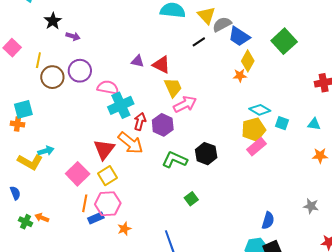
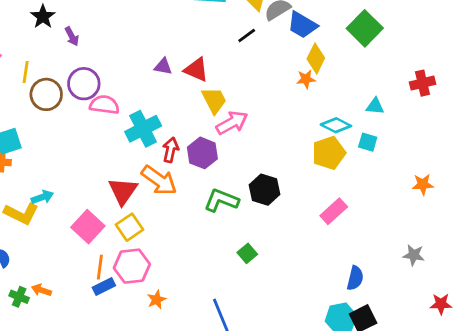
purple arrow: (73, 36) -> (72, 36), turned 48
pink semicircle: (108, 87) -> (104, 105), moved
cyan triangle: (314, 124) -> (375, 106), moved
pink rectangle: (257, 147) -> (334, 211), moved
blue rectangle: (96, 218) -> (104, 287), moved

